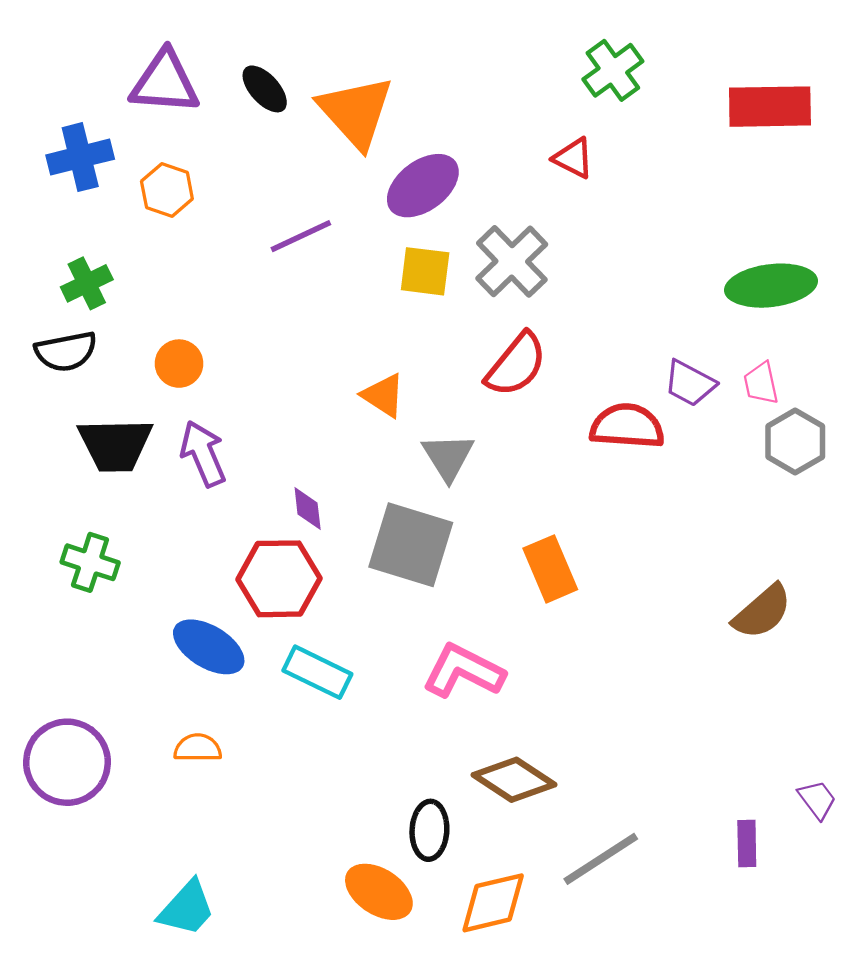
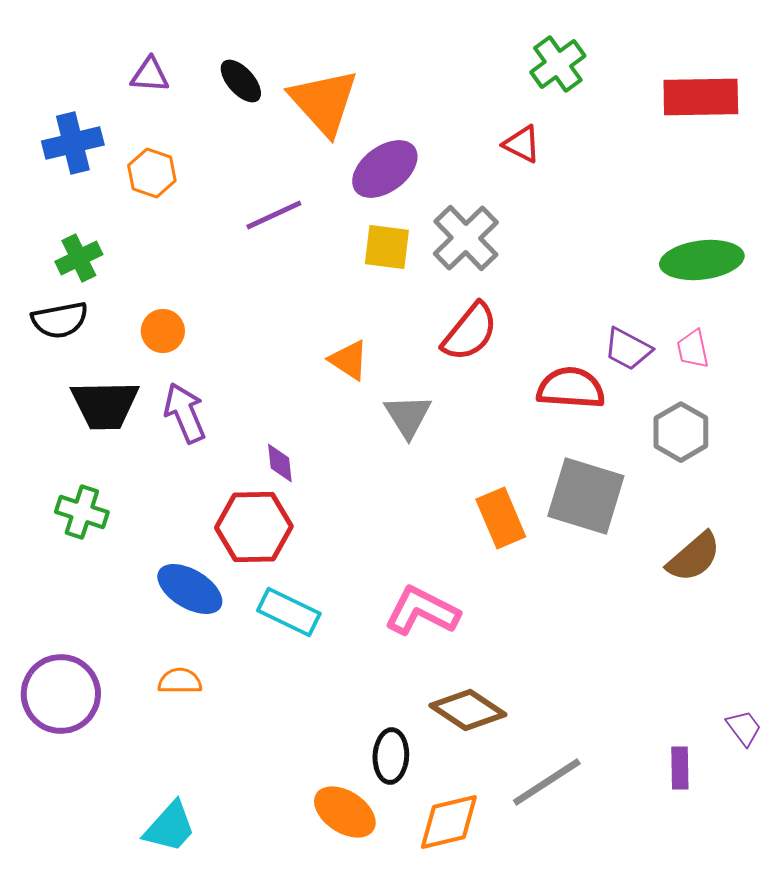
purple triangle: (165, 82) -> (150, 75), size x0.6
gray hexagon: (795, 442) -> (681, 432), moved
gray square: (411, 545) -> (586, 496), moved

